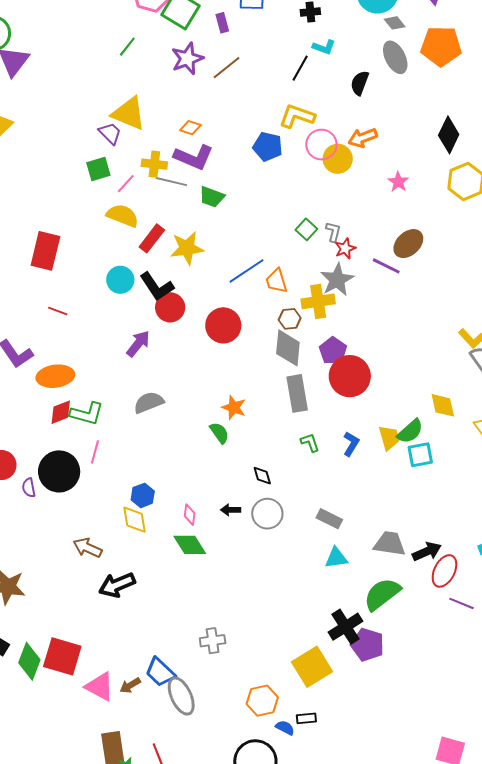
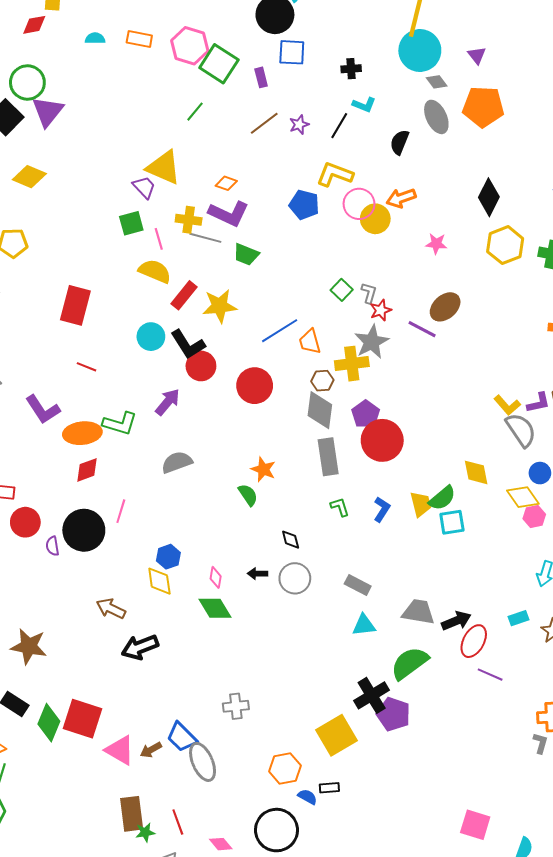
green line: (127, 47) -> (195, 112), moved
purple star: (187, 59) -> (299, 125), moved, size x0.6
pink star: (398, 182) -> (436, 244), turned -30
pink line: (126, 184) -> (159, 239), turned -60
green L-shape: (87, 414) -> (120, 423), moved

